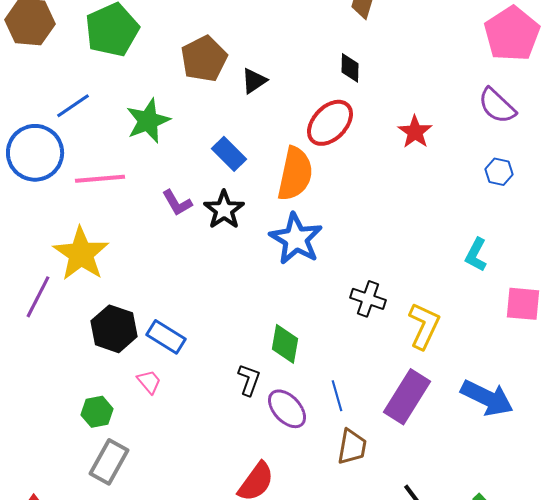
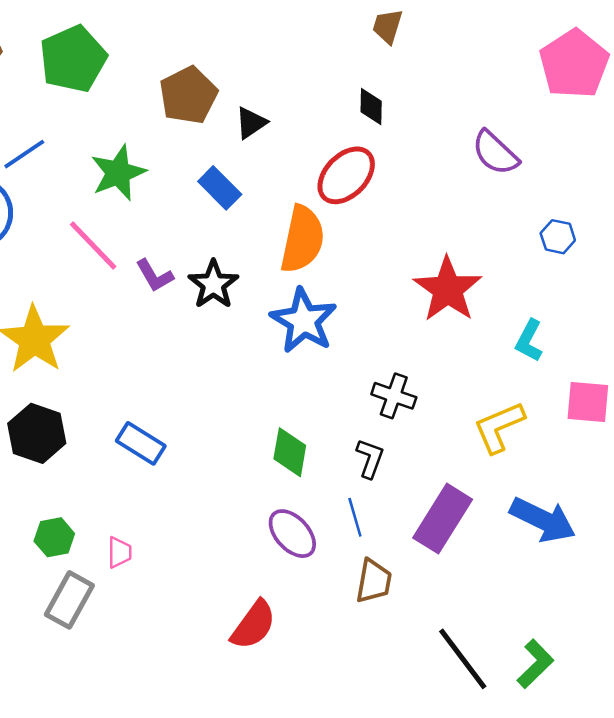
purple semicircle: (497, 106) -> (495, 153), moved
red star: (415, 132) -> (448, 289), moved, size x1.6
blue rectangle: (229, 154) -> (220, 188), moved
pink line: (100, 179) -> (93, 245), moved, turned 51
yellow L-shape: (424, 326) -> (499, 427), moved, turned -138
black hexagon: (114, 329) -> (37, 433), moved
black L-shape: (249, 380) -> (370, 458), moved
pink trapezoid: (149, 382) -> (119, 552), moved, turned 40

